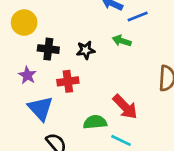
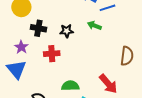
red arrow: (125, 107) -> (108, 84), moved
blue triangle: (40, 108) -> (16, 69), moved

